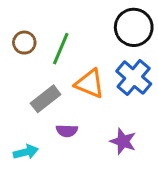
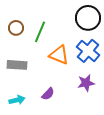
gray rectangle: (46, 99) -> (17, 65), moved, turned 42
purple semicircle: (67, 131) -> (48, 94), moved, turned -48
purple star: (123, 141) -> (86, 83), moved, turned -30

